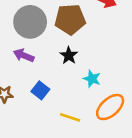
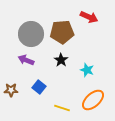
cyan star: (92, 79) -> (87, 70), moved

